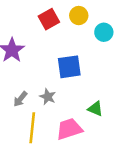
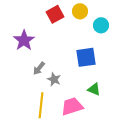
blue square: (69, 67) -> (86, 57), moved
gray arrow: (20, 99) -> (39, 68), moved

